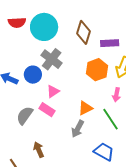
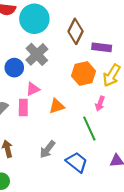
orange triangle: (85, 108) -> (57, 106), moved
pink rectangle: (47, 110) -> (23, 107), turned 49
gray arrow: (78, 129) -> (47, 149), moved

